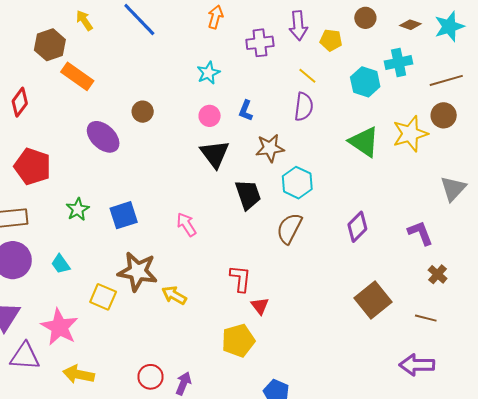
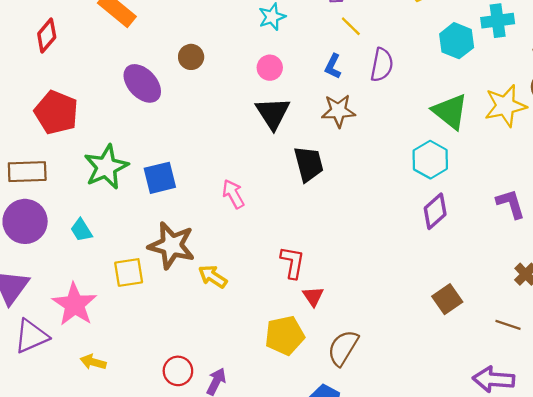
yellow line: (307, 76) -> (351, 26), moved
blue L-shape: (246, 111) -> (333, 66), moved
cyan hexagon: (297, 183) -> (430, 160), moved
green star: (78, 209) -> (106, 167), size x1.6
brown semicircle: (289, 228) -> (343, 348), moved
purple L-shape: (420, 233) -> (511, 204), moved
yellow square: (103, 297) -> (129, 272), turned -36
brown square: (373, 300) -> (447, 299), size x0.7
purple triangle: (25, 356) -> (31, 336), turned -32
yellow arrow: (79, 374) -> (93, 362), size x0.7

